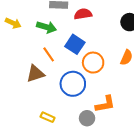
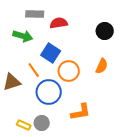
orange line: (49, 54) -> (34, 70), moved
gray circle: (87, 118) -> (42, 123), moved

